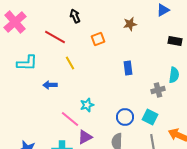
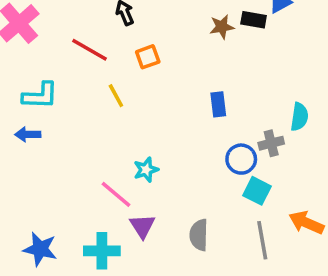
orange square: (98, 39) -> (148, 57), moved
black rectangle: (175, 41) -> (254, 20), moved
blue arrow: (50, 85) -> (28, 134), moved
blue circle: (125, 117) -> (241, 159), moved
purple triangle: (85, 137) -> (142, 226), turned -35

